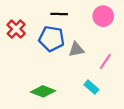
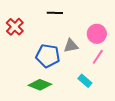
pink circle: (103, 16) -> (97, 34), moved
blue pentagon: (52, 39) -> (48, 56), moved

